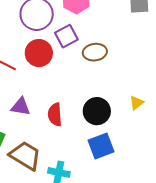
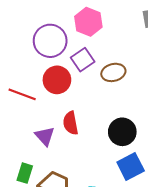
purple triangle: (21, 107) -> (45, 136), turned 45
red semicircle: (55, 115) -> (71, 123), moved

